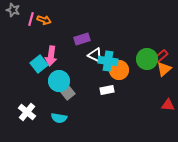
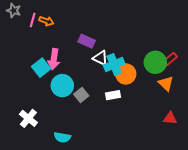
purple rectangle: (82, 39) -> (87, 41), turned 42
cyan cross: (108, 61) -> (114, 64), turned -30
orange triangle: (164, 69) -> (166, 83), moved, turned -35
gray square: (68, 93) -> (81, 95), moved
red triangle: (168, 105) -> (170, 118), moved
cyan semicircle: (59, 118) -> (62, 137), moved

